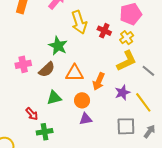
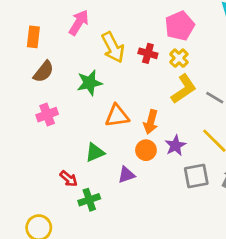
green star: (58, 46) -> (89, 83), turned -30
brown semicircle: (47, 69) -> (44, 72), moved
purple star: (122, 93) -> (175, 146), moved
orange circle: (82, 100) -> (146, 150), moved
purple triangle: (86, 119) -> (126, 175), moved

